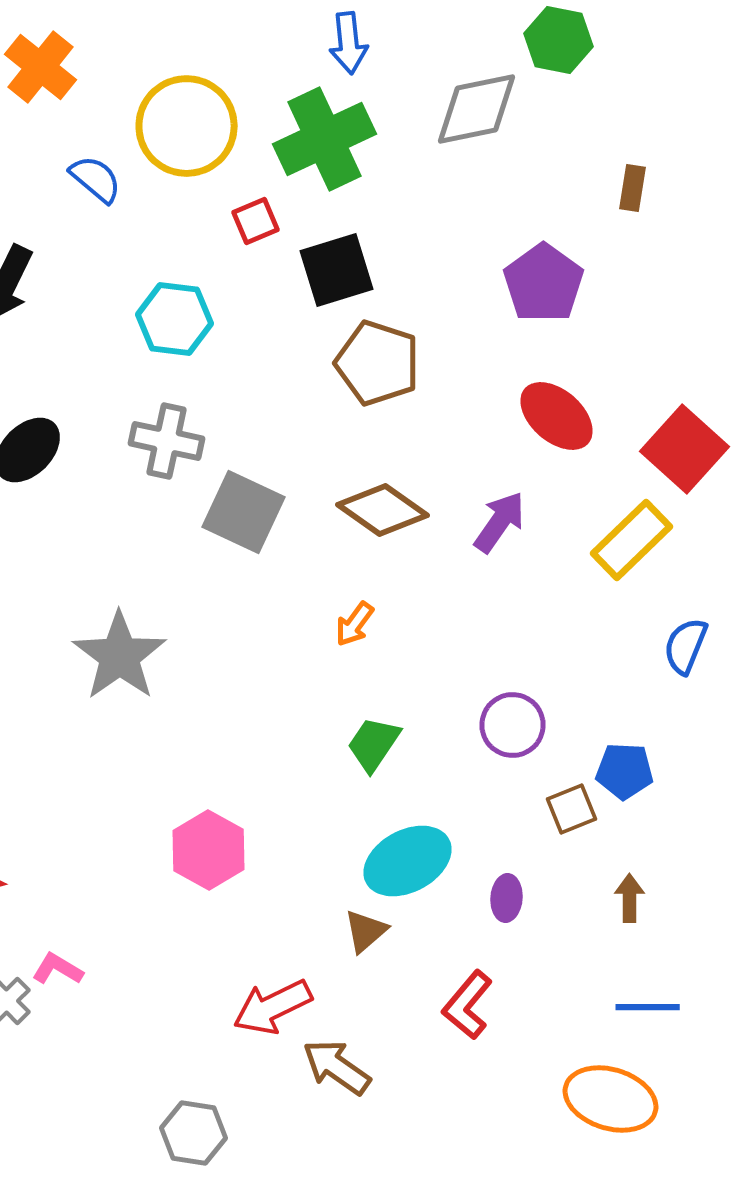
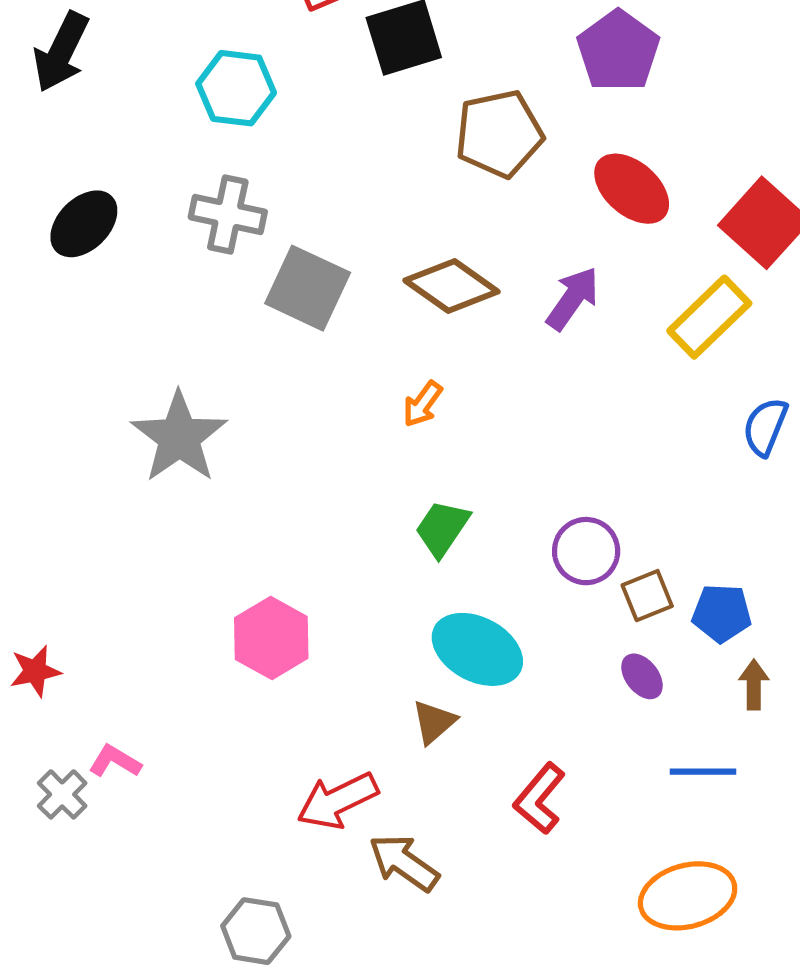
brown pentagon: (378, 363) -> (499, 134), moved, turned -30
purple circle: (512, 725) -> (586, 551), moved
blue pentagon: (624, 771) -> (722, 613), moved
cyan ellipse: (408, 861) -> (477, 649), turned 56
purple ellipse: (506, 898) -> (642, 676), moved, turned -42
brown arrow: (630, 898) -> (754, 685), moved
blue line: (648, 1007) -> (703, 772), moved
orange ellipse: (610, 1099) -> (688, 896), turned -32

